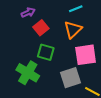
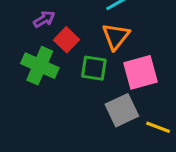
green square: (46, 52) -> (94, 68), moved
green cross: (28, 73) -> (40, 66), moved

